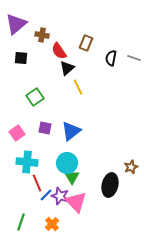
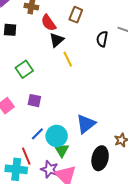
black semicircle: (111, 58) -> (102, 39), moved
blue triangle: (71, 131) -> (86, 124), moved
cyan cross: (27, 162) -> (16, 169), moved
blue line: (46, 195) -> (37, 134), moved

